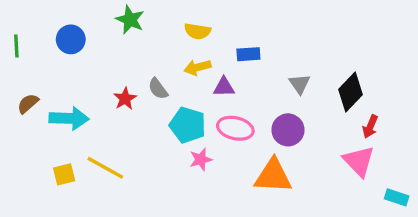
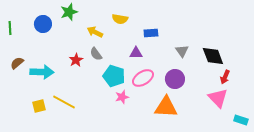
green star: (130, 20) -> (69, 12), moved, turned 30
yellow arrow: (197, 67) -> (95, 32), moved, turned 42
black diamond: (351, 92) -> (213, 56), turned -65
pink ellipse: (235, 128) -> (143, 78), turned -45

